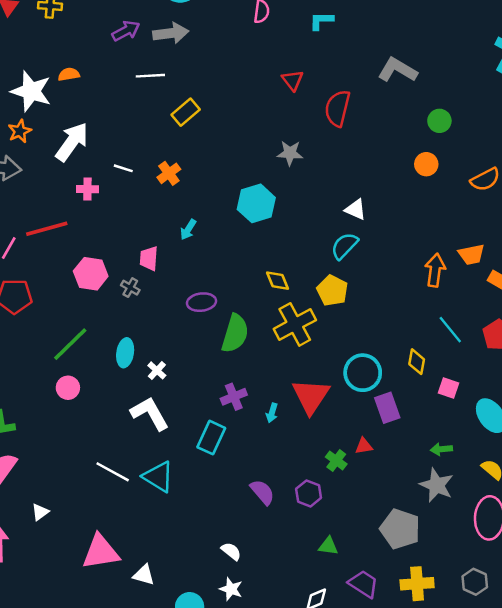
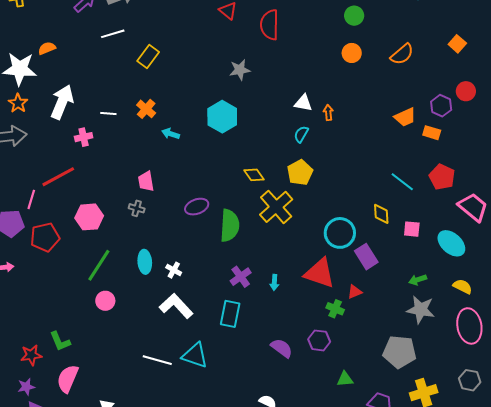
cyan arrow: (188, 230) -> (171, 134), moved, turned 90
cyan semicircle: (344, 246) -> (301, 134), size x0.7
orange arrow: (435, 270) -> (328, 113), moved, size x0.6
pink hexagon: (91, 274) -> (89, 217), moved
yellow pentagon: (332, 291) -> (300, 173), turned 30
red triangle: (311, 396) -> (320, 273), moved, turned -32

